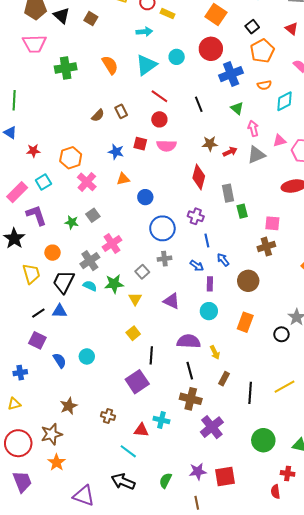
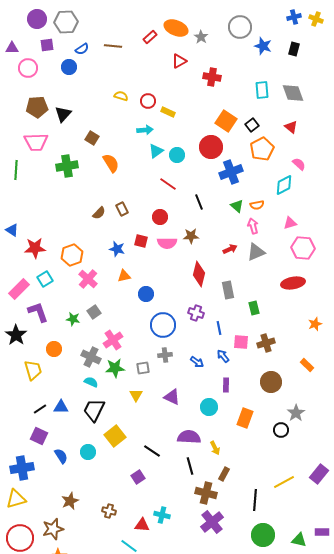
orange square: (216, 15) -> (226, 121), moved
black triangle: (62, 16) -> (63, 114), turned 30
brown square: (91, 19) -> (92, 138), moved
cyan triangle: (146, 65) -> (156, 151), moved, size x0.7
orange semicircle: (264, 85) -> (257, 205), moved
red line: (159, 96) -> (168, 184), moved
green line: (14, 100) -> (16, 170), moved
cyan diamond: (285, 101) -> (284, 185), moved
pink triangle: (279, 141) -> (290, 223), moved
brown star: (210, 144) -> (191, 236), moved
red star: (33, 151) -> (35, 248), size x1.5
green rectangle: (242, 211) -> (254, 308), moved
pink square: (272, 223) -> (241, 342), moved
blue line: (207, 240) -> (219, 328), moved
gray cross: (90, 261) -> (91, 357), turned -30
gray square: (142, 272) -> (143, 368), turned 32
brown circle: (248, 281) -> (271, 382), moved
black trapezoid: (64, 282) -> (94, 410), moved
green star: (114, 284) -> (115, 368), moved
purple rectangle: (210, 284) -> (226, 385), moved
yellow square: (133, 333) -> (115, 436), moved, size x1.5
black line: (151, 355) -> (152, 451), turned -60
blue cross: (20, 373) -> (22, 468), size x1.6
purple square: (137, 382) -> (138, 477), size x0.6
black line: (250, 393) -> (255, 500), moved
brown cross: (191, 399) -> (206, 493), moved
yellow triangle: (14, 404) -> (16, 499), size x1.5

